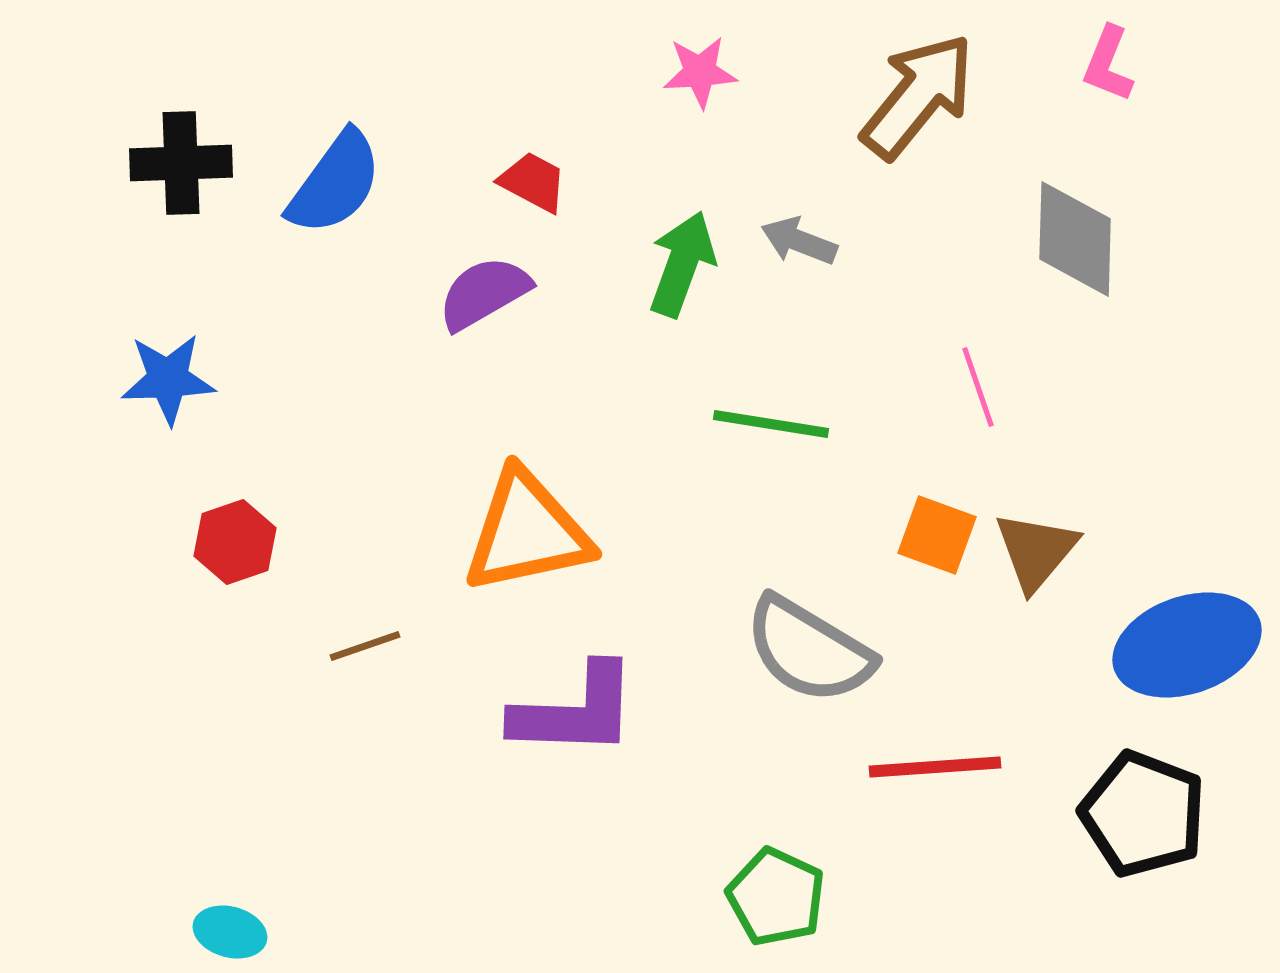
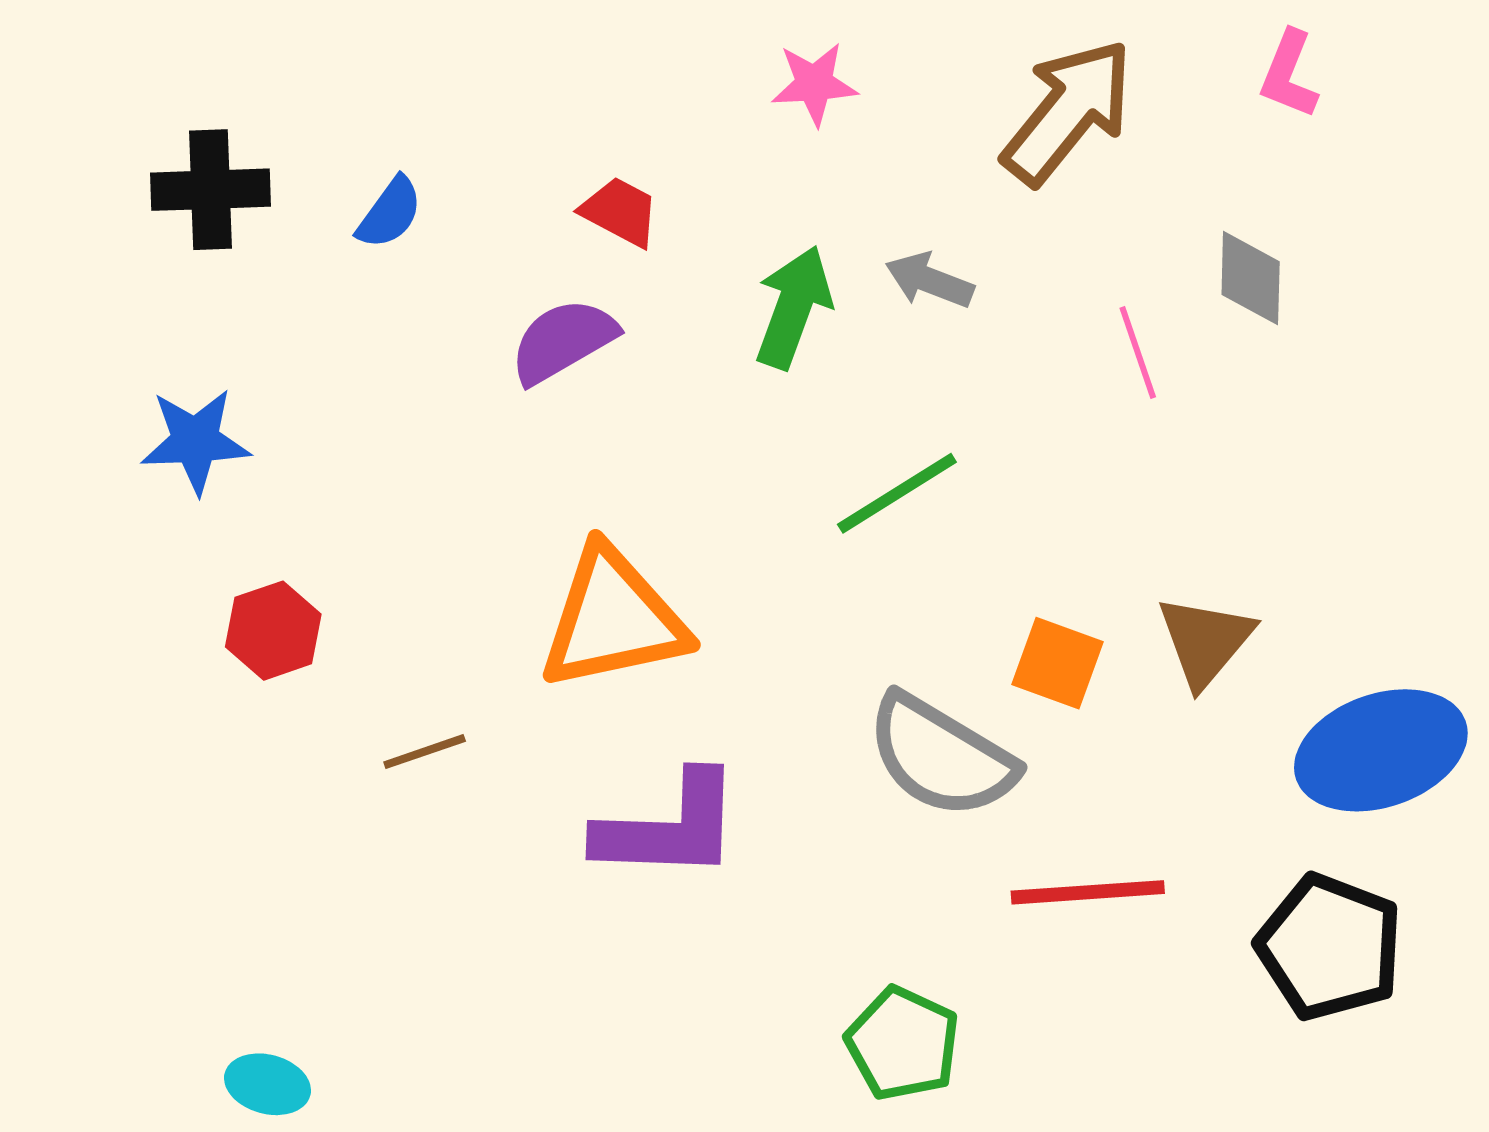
blue semicircle: (335, 183) -> (390, 213), size x0.6
gray diamond: (1075, 239) -> (1251, 278), size x0.7
pink line: (978, 387) -> (1138, 353), moved
green line: (771, 424) -> (897, 493), turned -41
orange square: (937, 535) -> (1057, 663), moved

